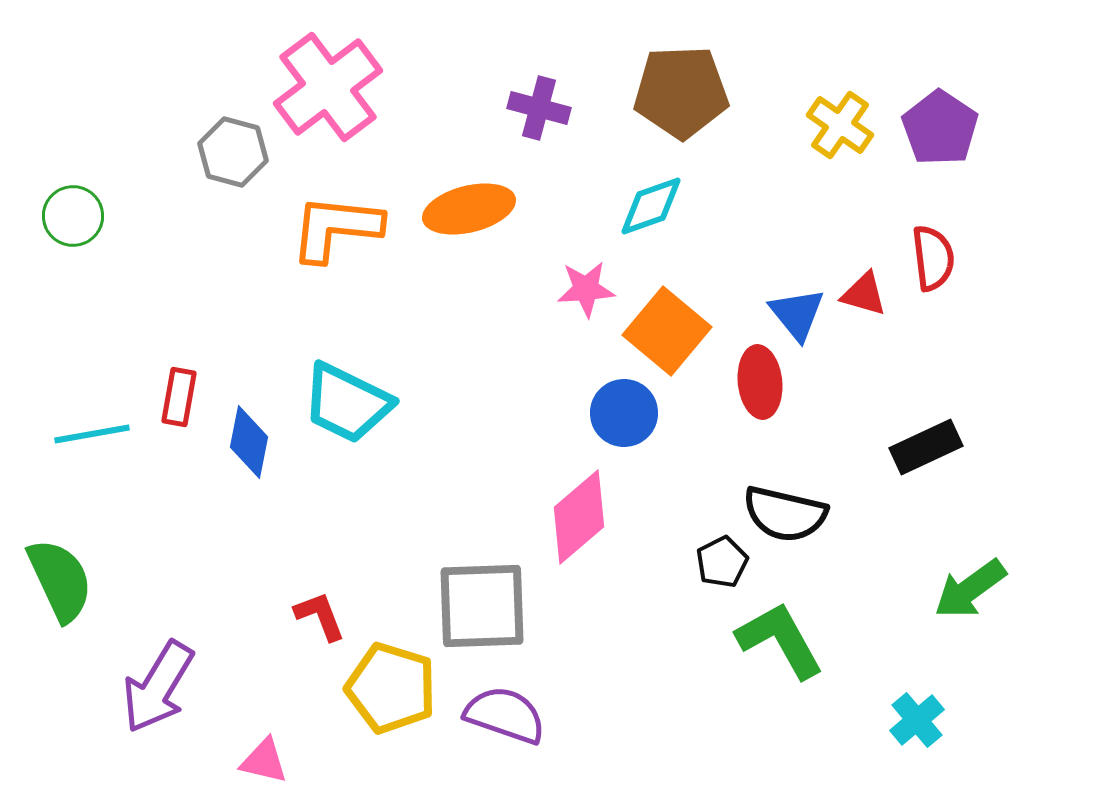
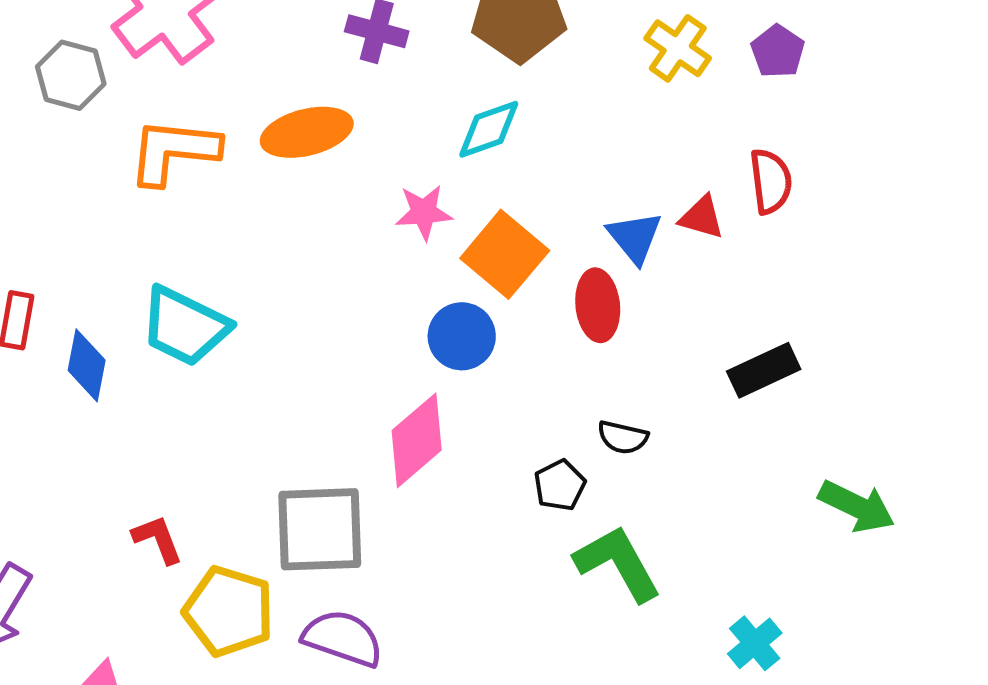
purple pentagon: (940, 128) -> (778, 51), size x0.7
black semicircle: (785, 514) -> (623, 437), size x0.6
green arrow: (970, 589) -> (857, 506), moved, turned -118

